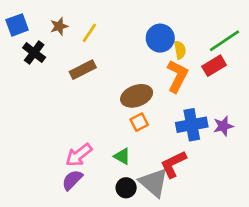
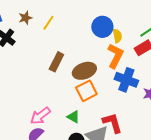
brown rectangle: (83, 70) -> (56, 62), moved, turned -36
orange square: (139, 122) -> (86, 91), size x1.5
blue cross: (192, 125) -> (126, 80), moved, turned 30
red L-shape: (173, 164) -> (112, 123), turned 100

